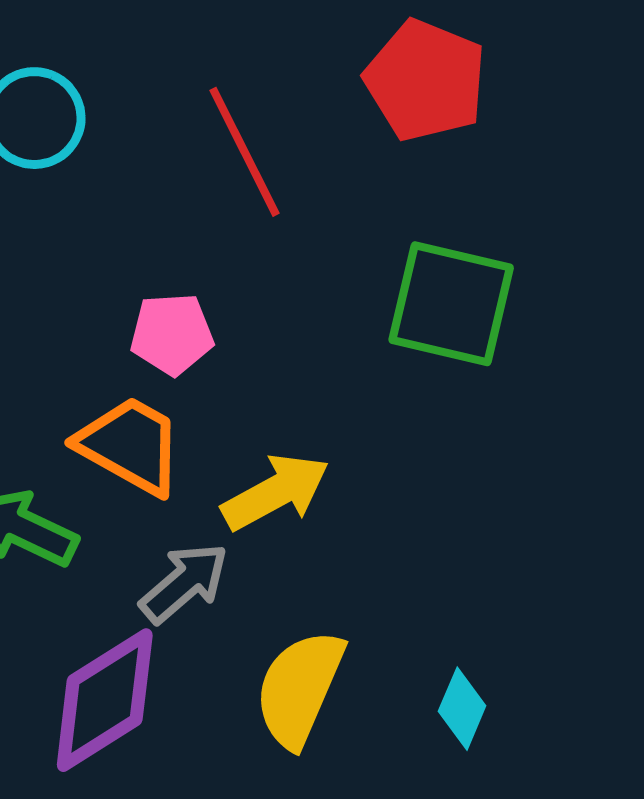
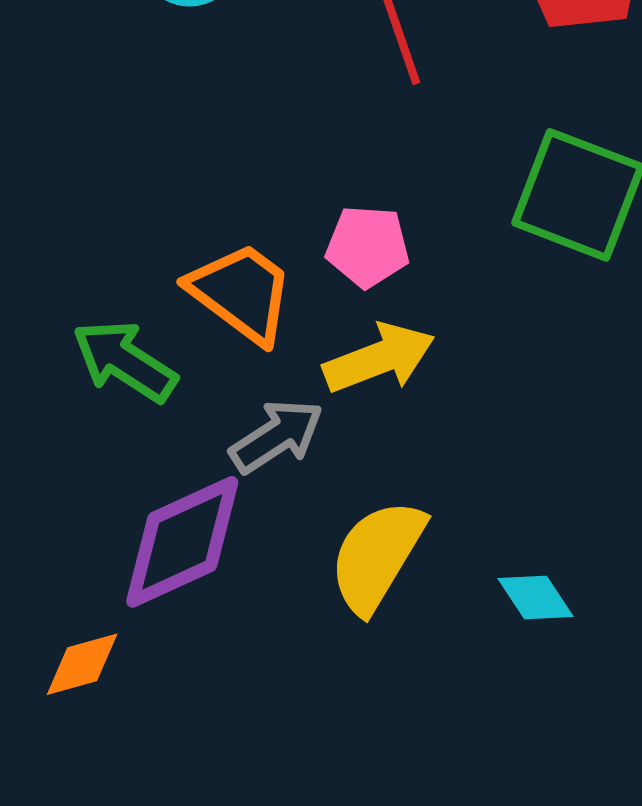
pink pentagon: (172, 334) -> (368, 246), moved
cyan diamond: (462, 709) -> (535, 598), turned -64

